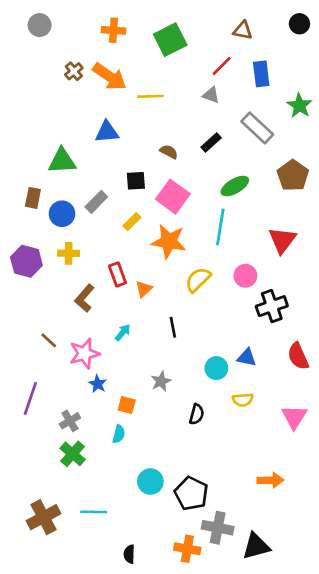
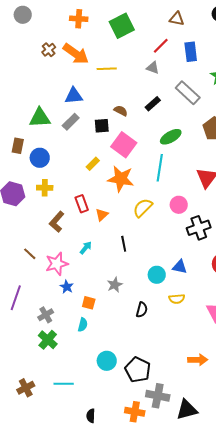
black square: (136, 181) -> (102, 126), moved
gray rectangle: (96, 202) -> (71, 122), moved
brown cross: (44, 517) -> (26, 388), size x0.7

